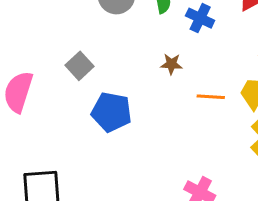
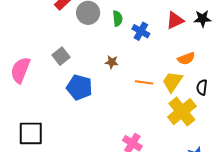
brown star: (171, 64) -> (112, 62), moved

